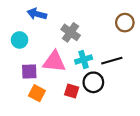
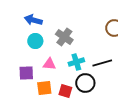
cyan circle: (20, 40) -> (35, 41), moved
pink triangle: (54, 62) -> (49, 64), size x0.6
orange square: (37, 93) -> (44, 88), moved, turned -35

